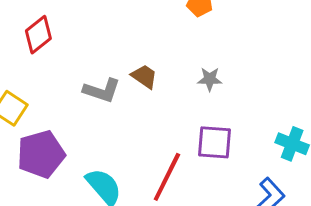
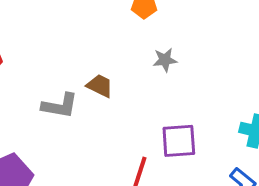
gray star: (210, 79) -> (165, 60), moved

